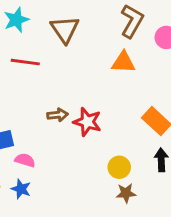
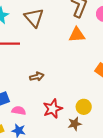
red star: (87, 122) -> (53, 109), moved, turned -30
brown star: (126, 193) -> (75, 124), moved

